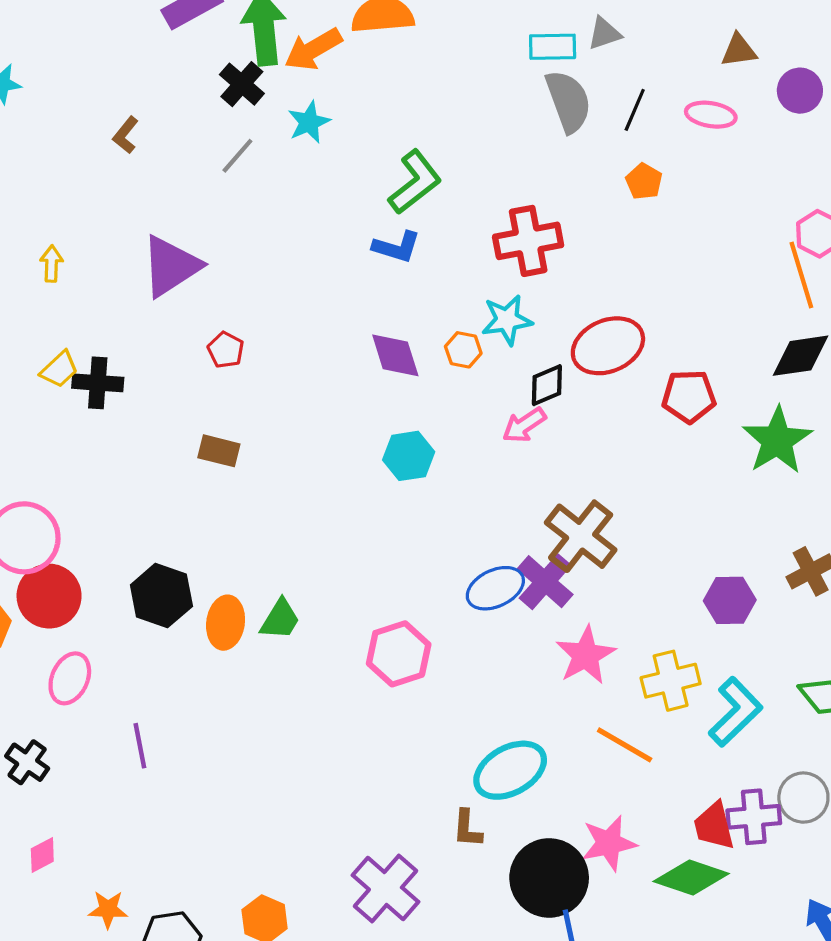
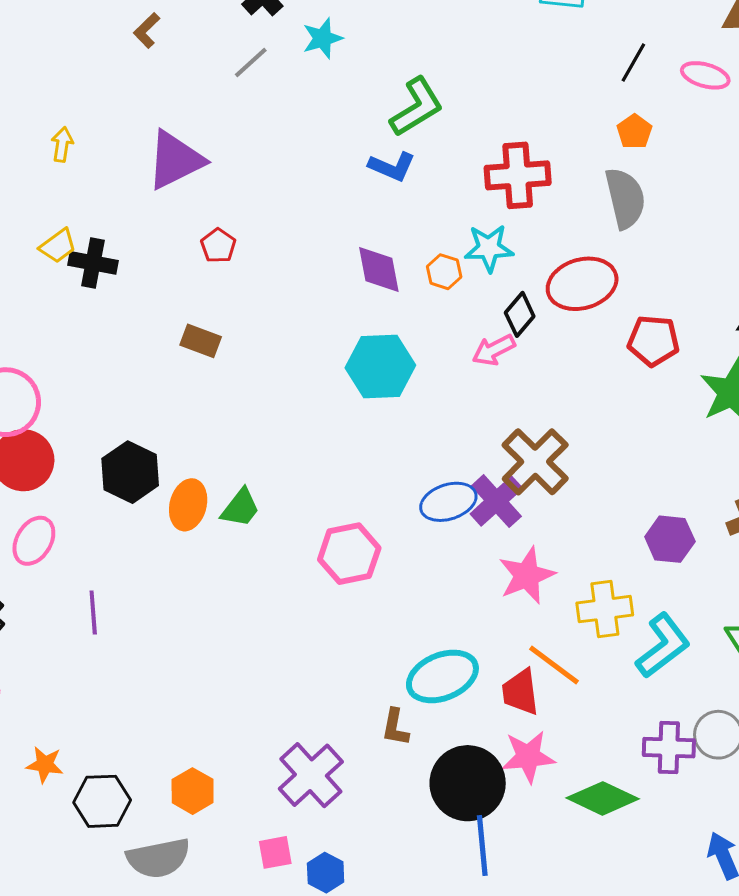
gray semicircle: (568, 101) -> (625, 198), moved
black diamond: (547, 385) -> (520, 314), turned -33
cyan hexagon: (409, 456) -> (380, 367), size x1.4
red trapezoid: (714, 826) -> (520, 692), moved

